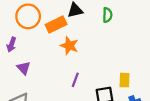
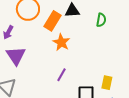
orange rectangle: (56, 24) -> (52, 21), turned -42
purple triangle: (24, 68) -> (16, 56), size x1.5

